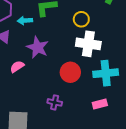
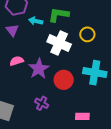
white cross: (88, 44) -> (59, 43), moved
purple star: (38, 47) -> (39, 69), moved
cyan cross: (106, 73) -> (95, 73), moved

